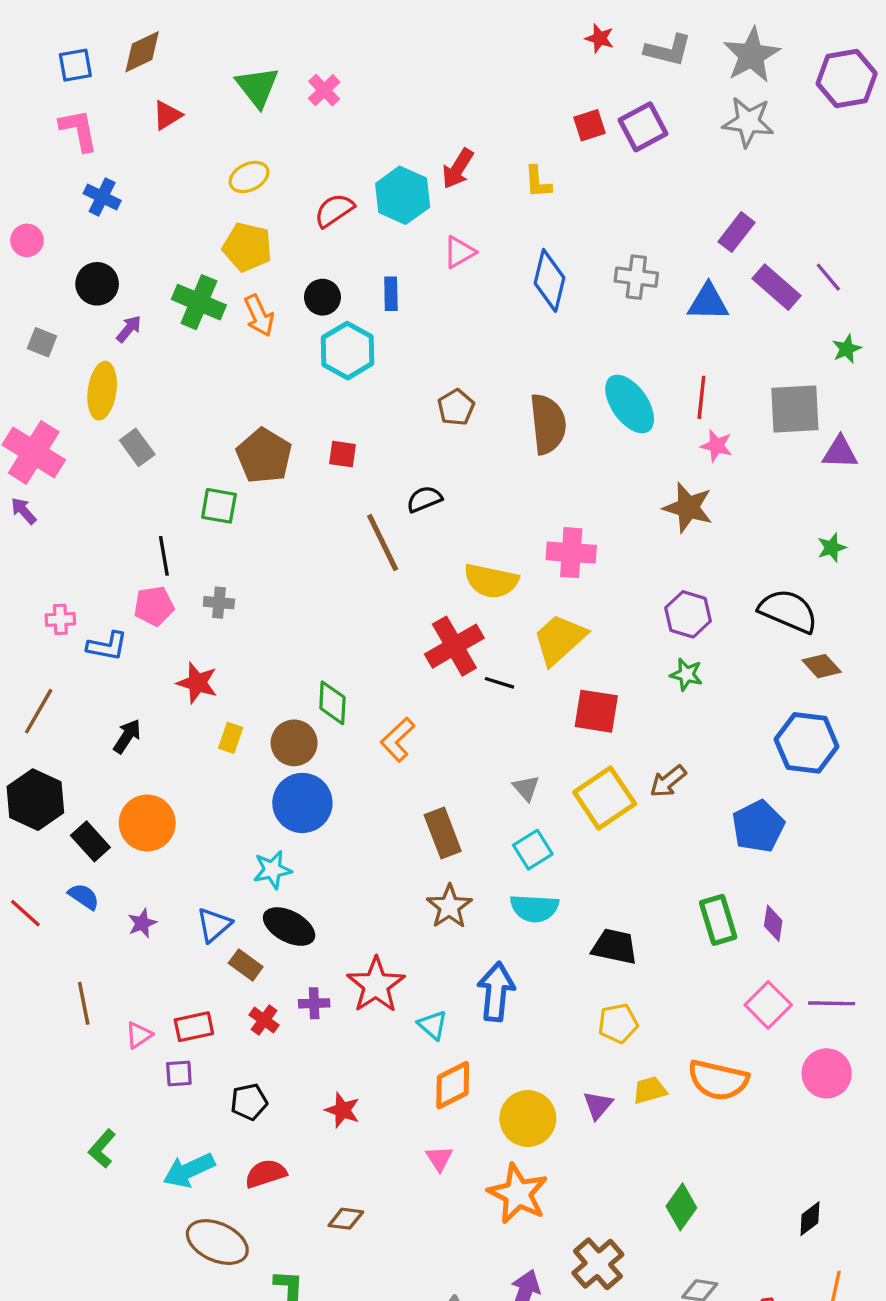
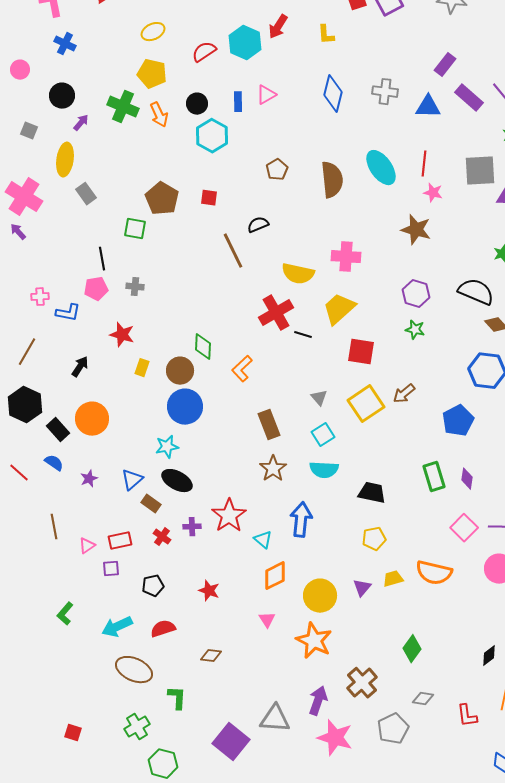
pink triangle: (459, 252) -> (266, 95), moved

